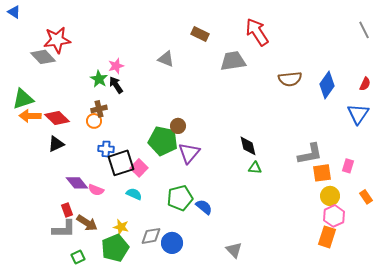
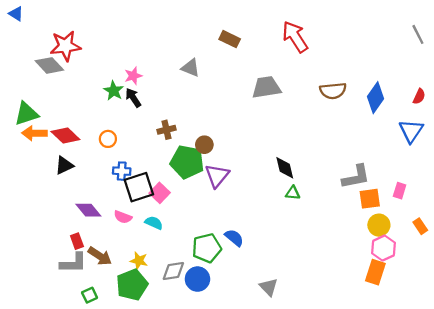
gray trapezoid: (233, 61) -> (266, 87), moved
brown cross: (99, 109) -> (166, 130), moved
pink semicircle: (96, 190) -> (123, 217), moved
green pentagon: (180, 198) -> (207, 248), moved

